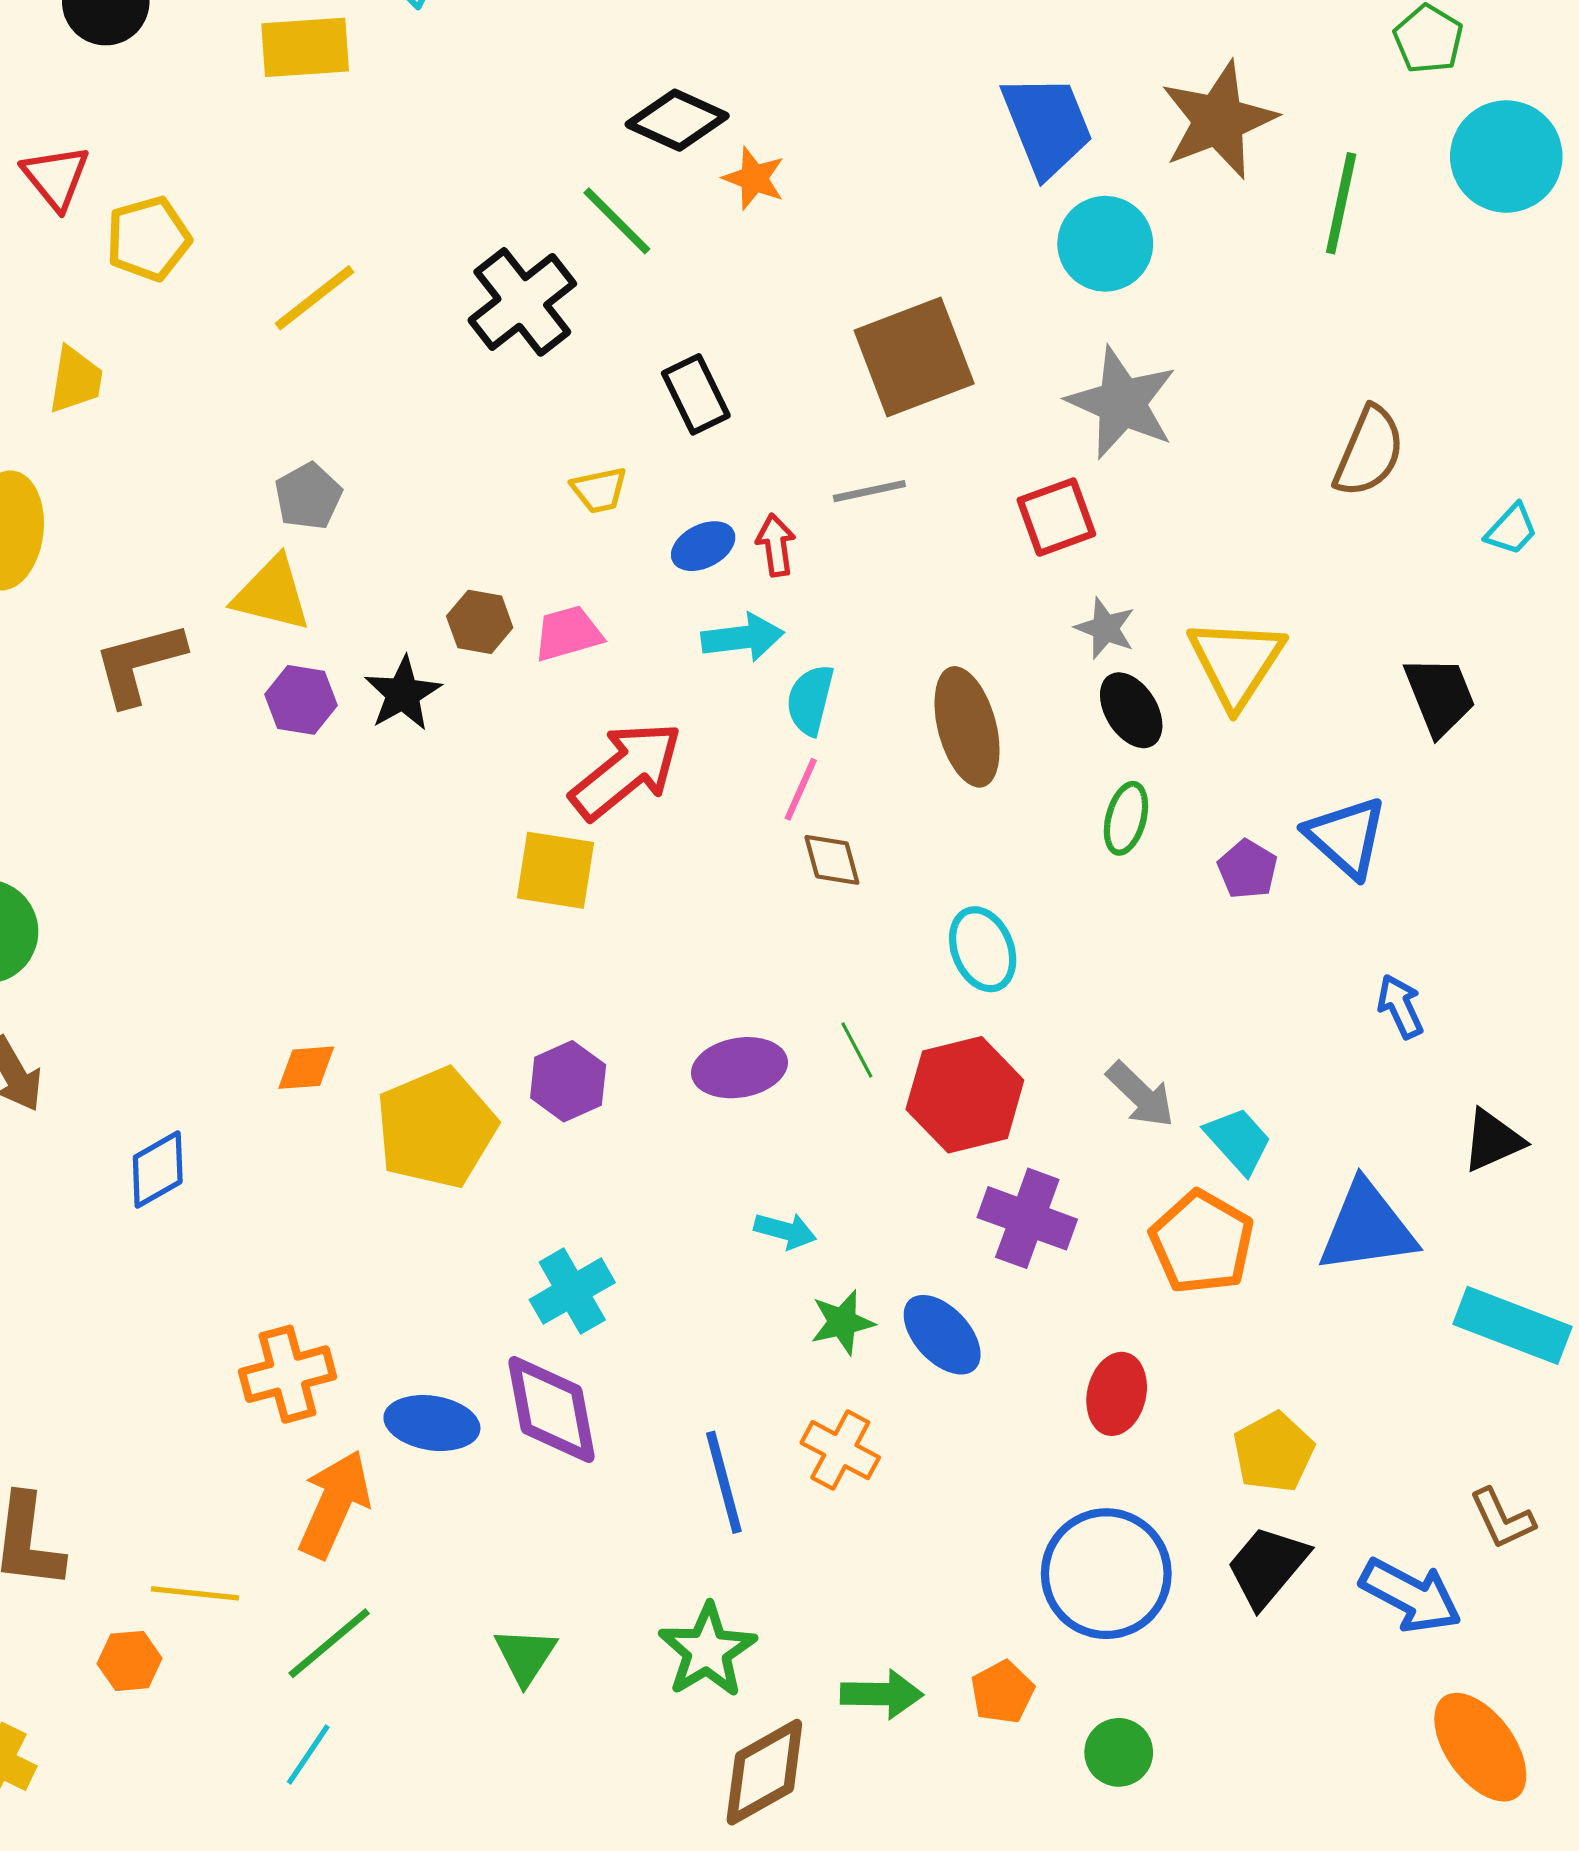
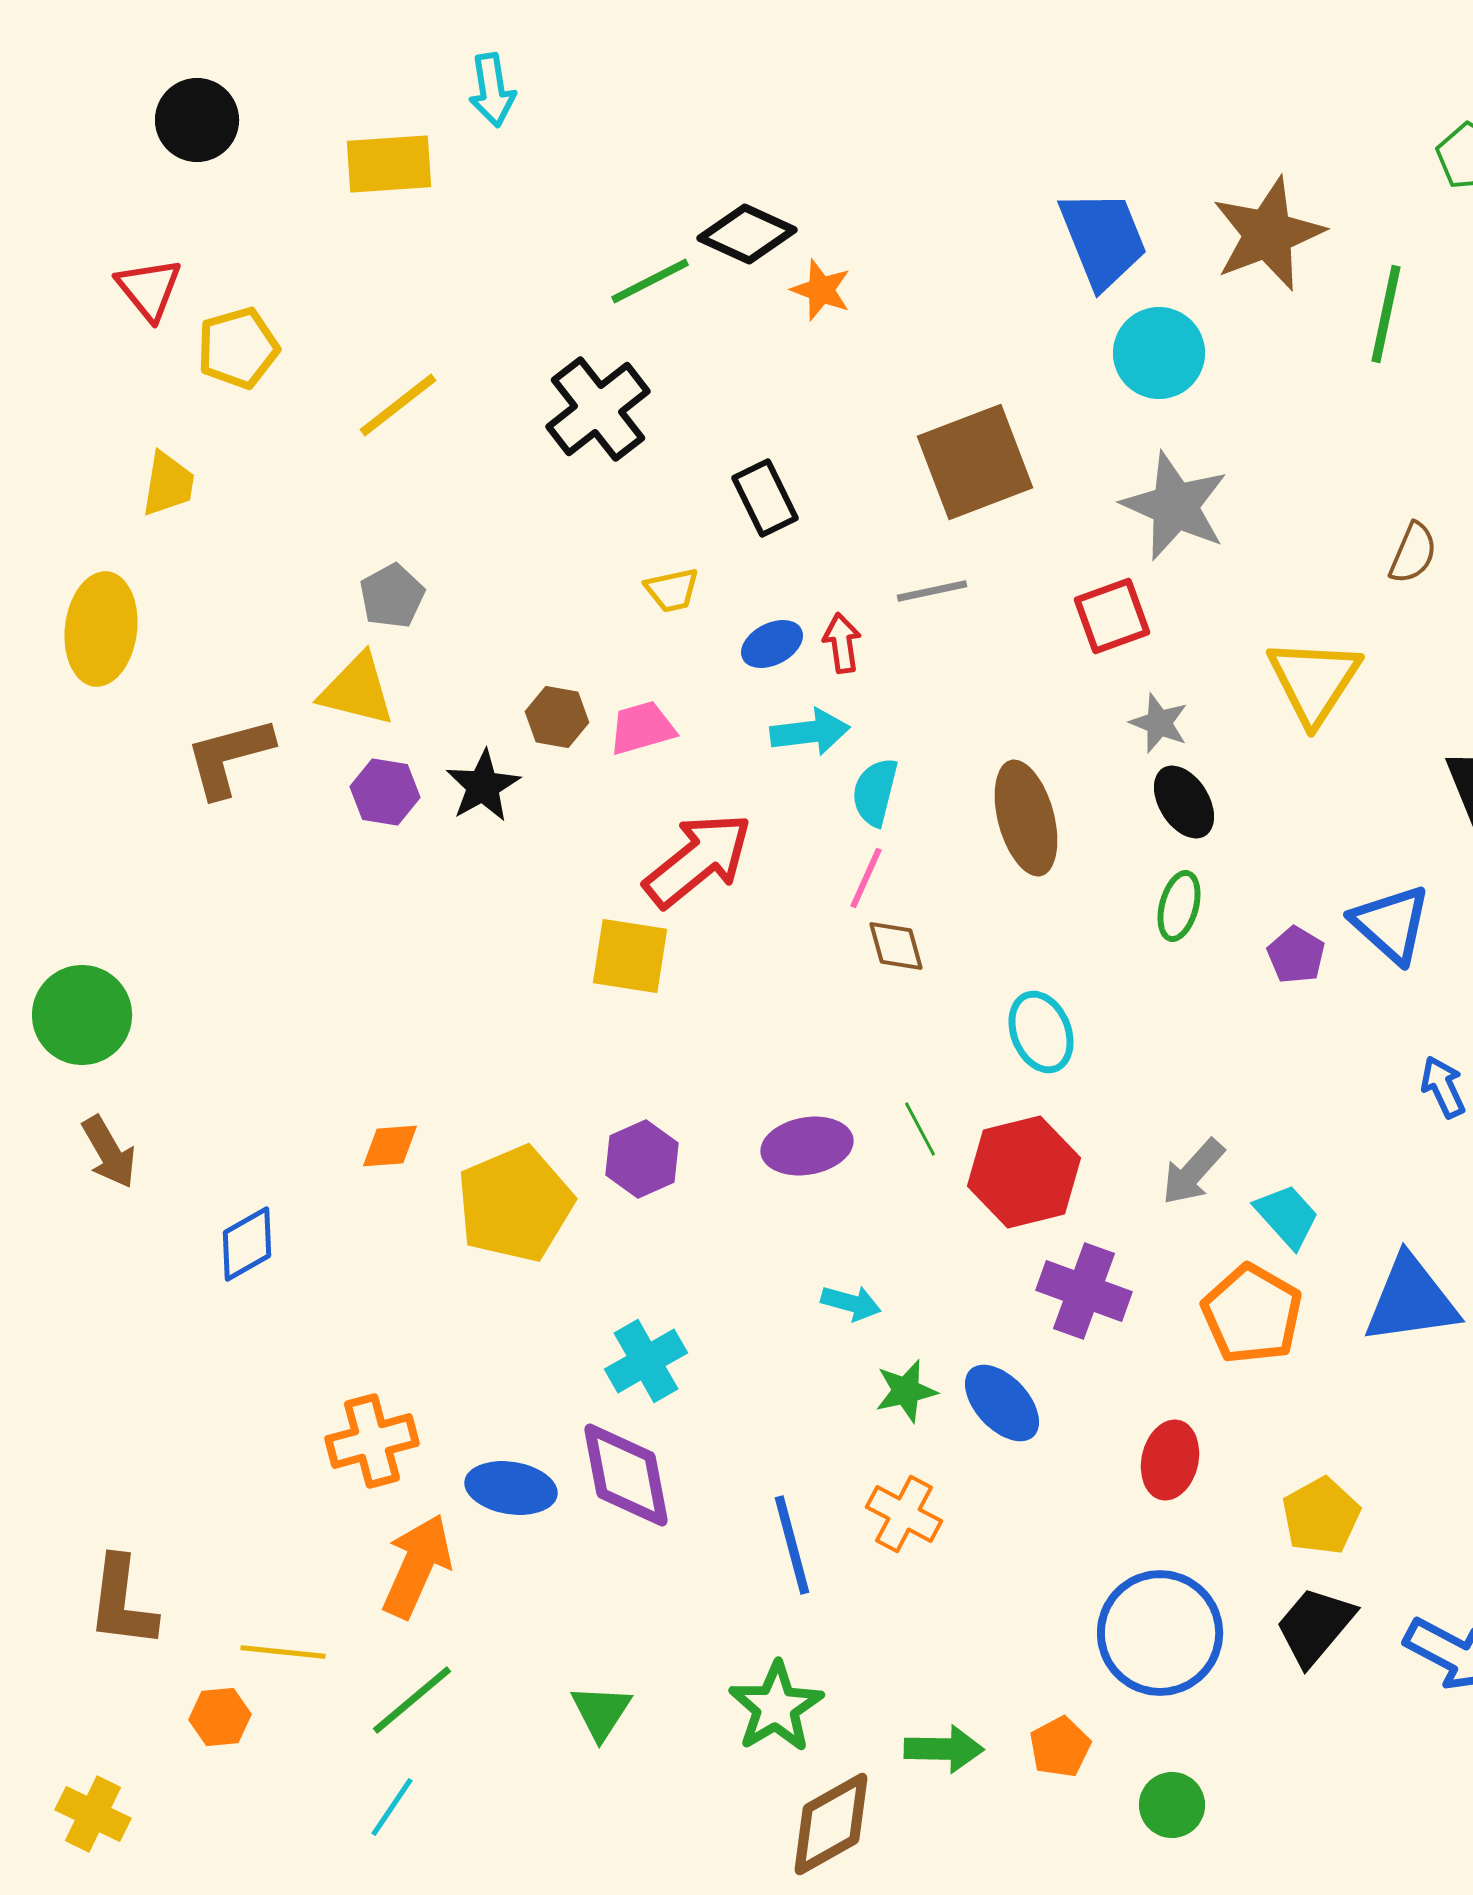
green line: (617, 221) -> (650, 281), moved, turned -72
brown semicircle: (1369, 452) -> (1413, 553), size x0.7
yellow triangle: (1236, 662) -> (1314, 681), moved
gray arrow: (1141, 1095) -> (1193, 1172), turned 88

